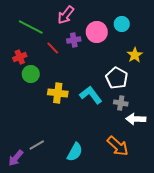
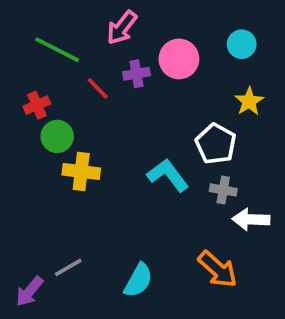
cyan circle: (122, 24) -> (242, 44), moved
yellow cross: (58, 93) -> (81, 171), moved

